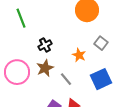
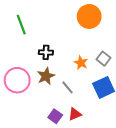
gray square: (101, 43) -> (104, 59), moved
black cross: (45, 45) -> (46, 52), turned 32

